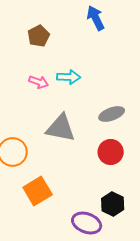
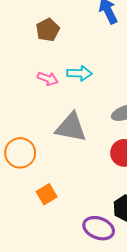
orange square: (38, 191) -> (47, 194), size x0.7

